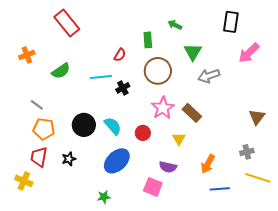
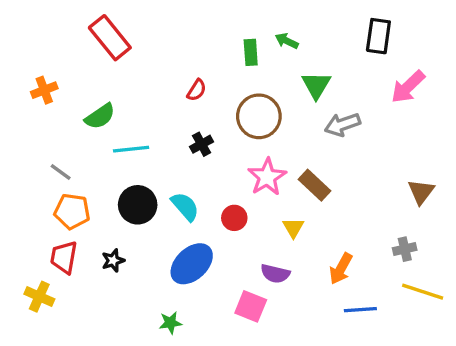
green rectangle: (148, 40) -> (251, 52), moved
cyan line: (101, 77) -> (131, 149), moved

